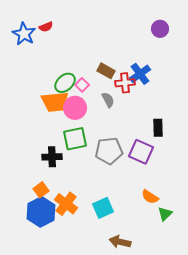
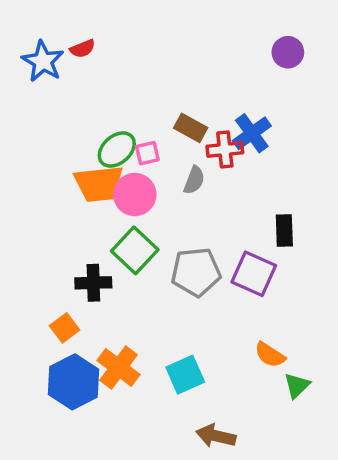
pink square: (82, 85) -> (147, 153), turned 32
gray semicircle: (108, 100) -> (194, 180), turned 49
green square: (75, 139) -> (135, 250), turned -35
orange square: (41, 190) -> (65, 328), moved

